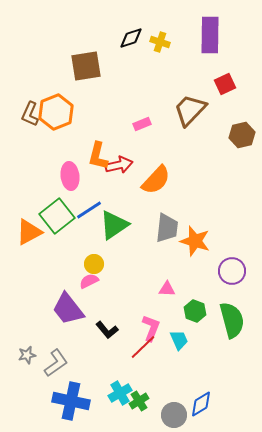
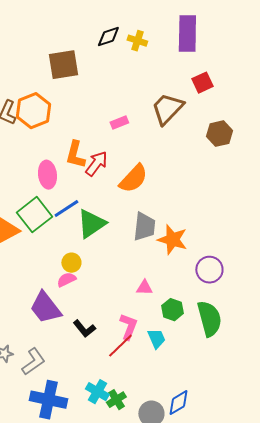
red arrow: (119, 165) -> (96, 164), turned -40
cyan cross: (120, 393) -> (97, 392), turned -30

